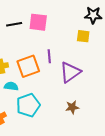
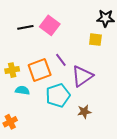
pink square: (38, 22) -> (50, 25), turned 30
purple line: (49, 56) -> (61, 60), turned -32
cyan pentagon: (28, 105) -> (58, 95), moved

